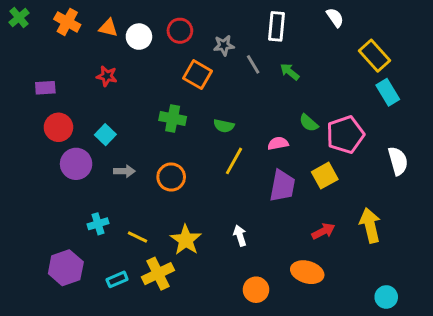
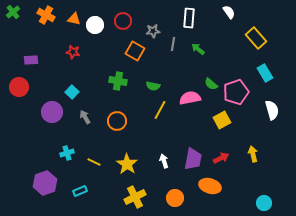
gray line: (253, 64) -> (173, 44), turned 40
cyan rectangle: (388, 92) -> (265, 73), moved
red circle: (58, 127) -> (19, 87), moved
pink semicircle: (278, 143) -> (190, 98), size x1.5
gray arrow: (124, 171) -> (85, 117), turned -120
purple trapezoid: (282, 186) -> (193, 159), moved
yellow arrow: (370, 225) -> (253, 154), size x0.7
yellow cross: (158, 274) -> (135, 197), moved

